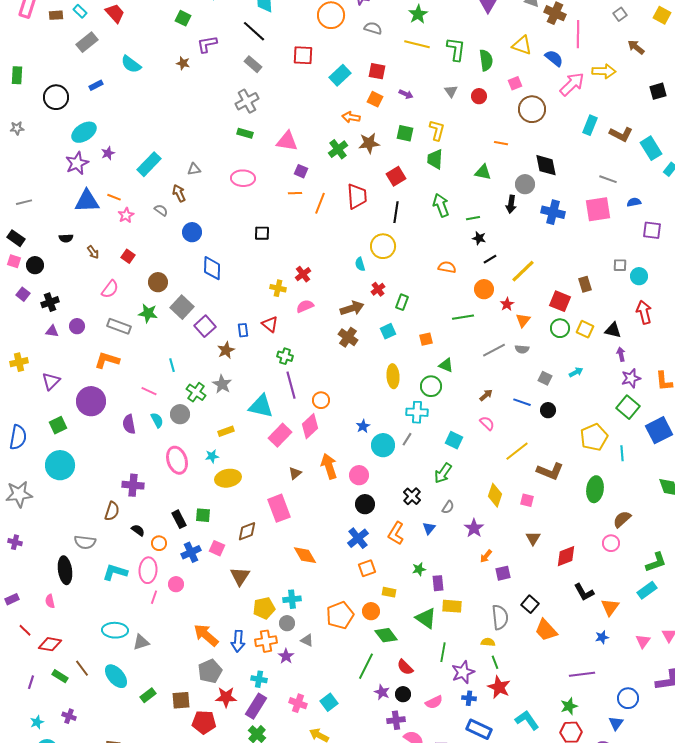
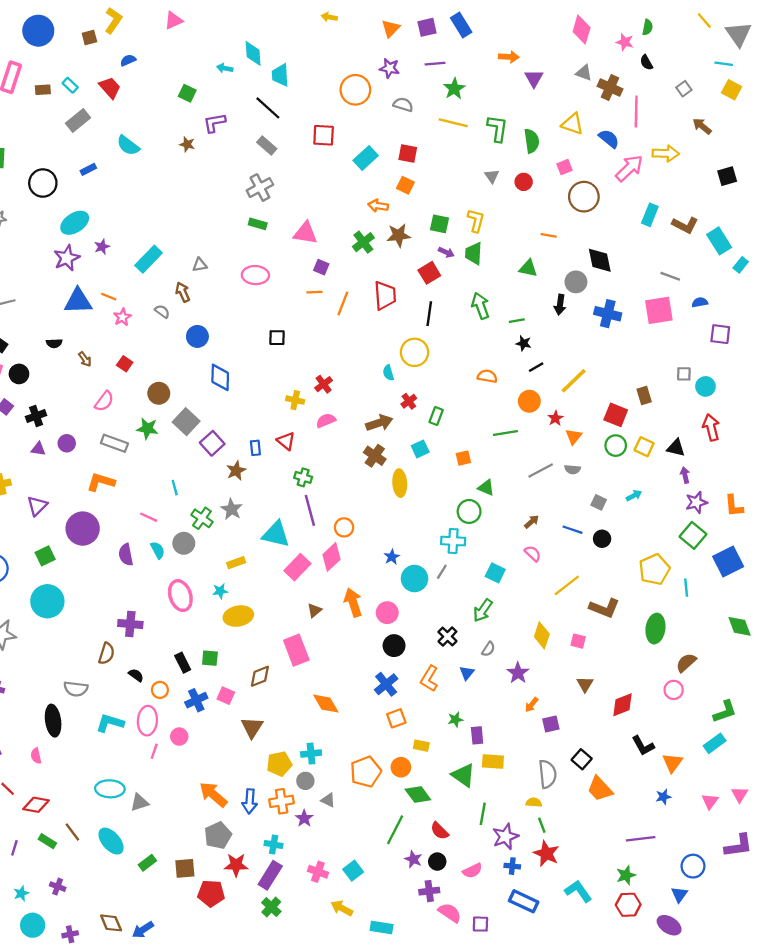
purple arrow: (406, 94) -> (446, 252), moved
yellow ellipse: (393, 376) -> (400, 483), moved

